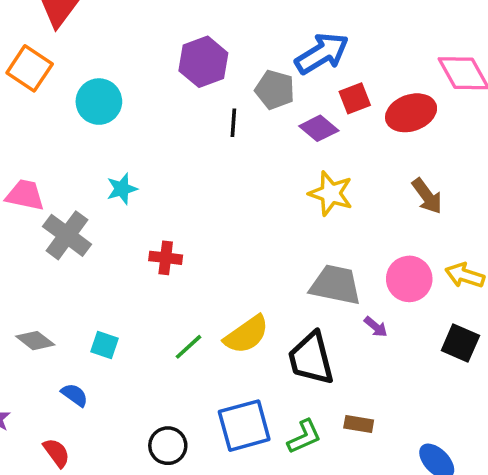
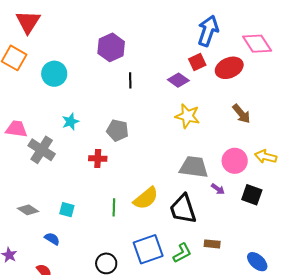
blue arrow: (322, 53) -> (208, 31), moved, turned -36
gray pentagon: (275, 90) -> (118, 130), moved
black square: (460, 343) -> (252, 195), moved
green line: (189, 347) -> (114, 207), turned -42

